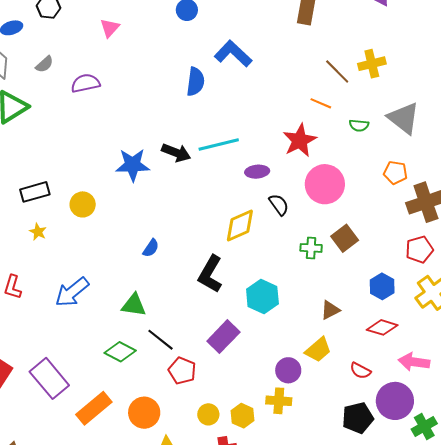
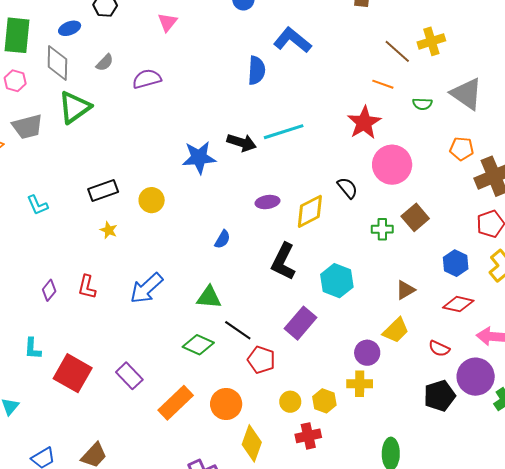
purple ellipse: (257, 172) -> (267, 202), moved
purple rectangle: (49, 378) -> (129, 376), size x0.7

